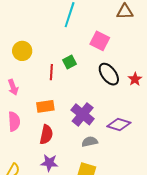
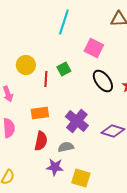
yellow circle: (22, 51) -> (26, 65), moved
gray semicircle: (90, 142) -> (66, 147), moved
purple star: (49, 163) -> (55, 167), moved

